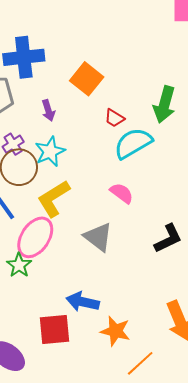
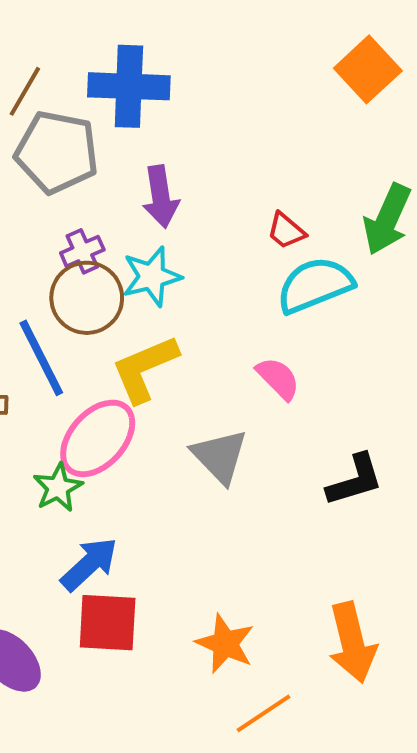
orange square: (87, 79) -> (368, 69), moved
purple arrow: (48, 110) -> (161, 197), size x1.4
blue arrow: (83, 302) -> (89, 564), moved, turned 116

